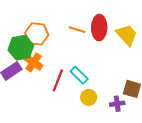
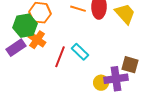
yellow circle: (89, 97) -> (101, 83), moved
purple cross: (117, 104) -> (116, 79), size x1.6

